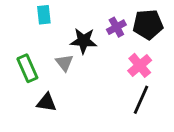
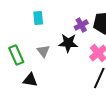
cyan rectangle: (44, 15) -> (38, 18), moved
black star: (84, 41) -> (68, 43), moved

